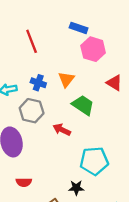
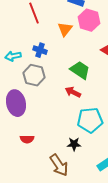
orange triangle: (66, 79) -> (65, 29), moved
red arrow: (62, 130) -> (73, 92), moved

